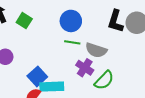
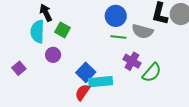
green square: (24, 21) -> (62, 30), moved
gray semicircle: (96, 50) -> (142, 31), moved

